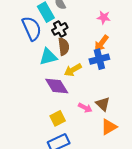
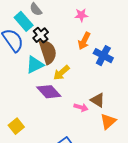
brown semicircle: (64, 47) -> (48, 52), size x1.4
blue cross: (99, 59) -> (103, 56), moved, turned -36
yellow square: (58, 118) -> (16, 126), moved

